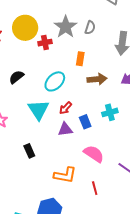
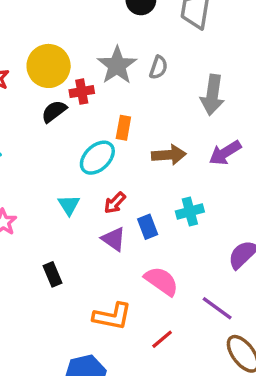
orange rectangle: (80, 59) -> (123, 128), moved
black semicircle: (16, 77) -> (54, 111), moved
cyan triangle: (38, 110) -> (69, 205), size x0.6
purple triangle: (65, 129) -> (114, 239), turned 42
red line: (95, 188) -> (162, 339), turned 64

